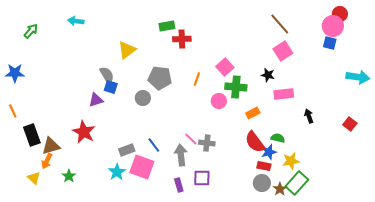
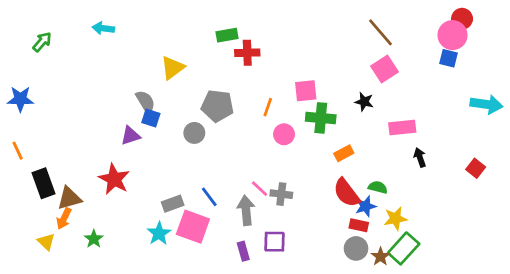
pink square: (225, 67) -> (306, 91), turned 36
pink rectangle: (284, 94) -> (402, 127), moved
pink circle: (219, 101) -> (284, 134), moved

